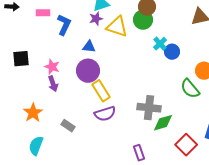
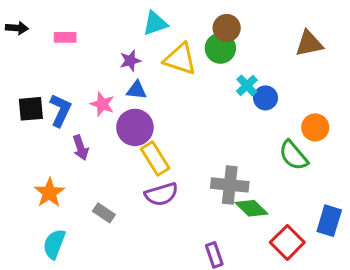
purple star: (96, 19) -> (130, 61), moved
blue L-shape: (64, 25) -> (60, 110), moved
pink star: (52, 67) -> (102, 104), moved
green diamond: (163, 123) -> (252, 208), turned 60

